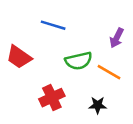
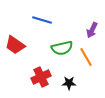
orange line: (109, 72) -> (86, 57), turned 30
black star: (98, 105) -> (69, 83), moved

